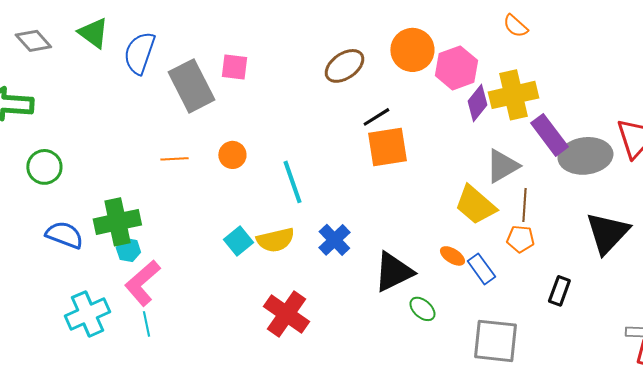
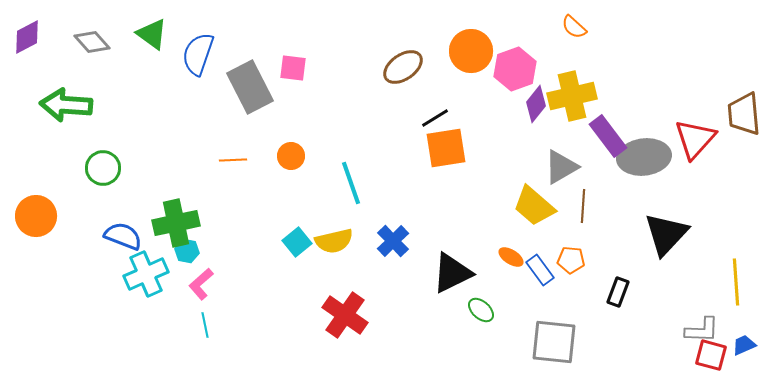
orange pentagon: (520, 239) -> (571, 260), moved
pink L-shape: (142, 283) -> (201, 284), size x0.7
cyan cross: (87, 314) -> (146, 274), moved

